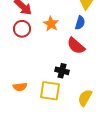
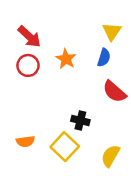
red semicircle: (76, 46) -> (114, 92), moved
yellow square: (50, 91) -> (65, 147), turned 35

